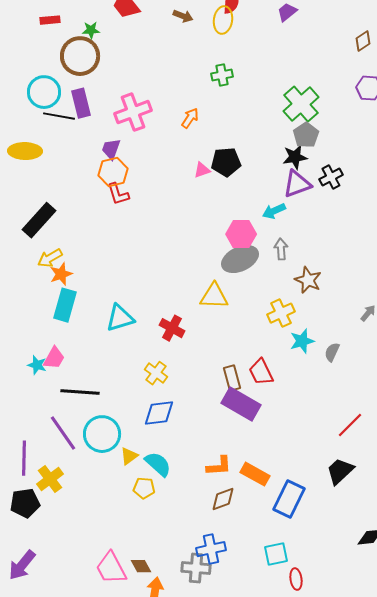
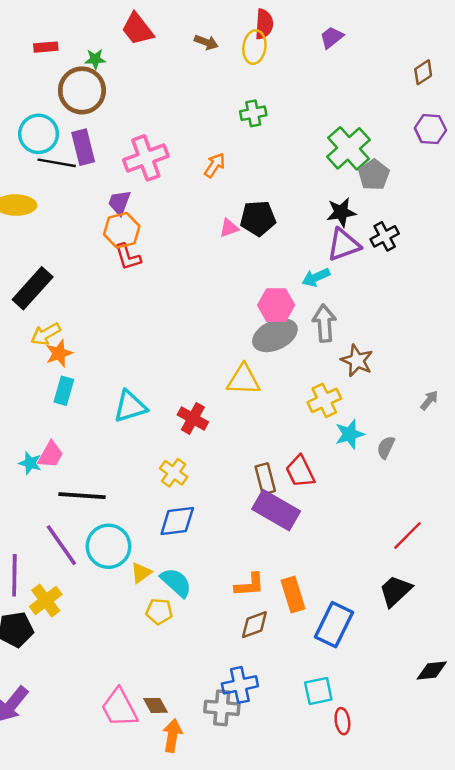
gray pentagon: (306, 135) -> (374, 175), moved
gray arrow: (281, 249) -> (324, 323), size x1.4
cyan rectangle: (65, 305) -> (64, 391), size x0.7
orange rectangle: (255, 474) -> (293, 595), turned 44

